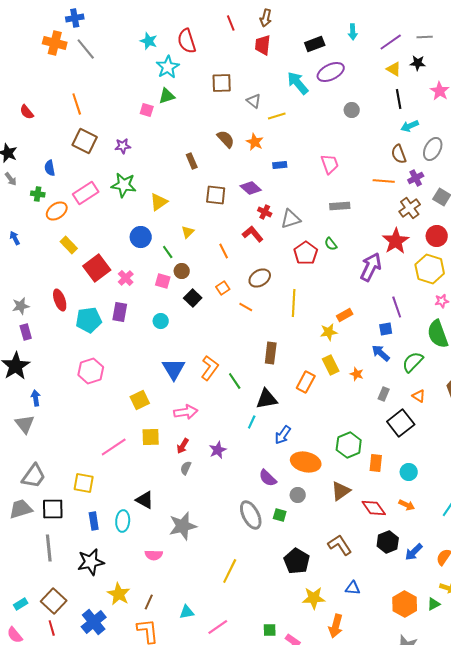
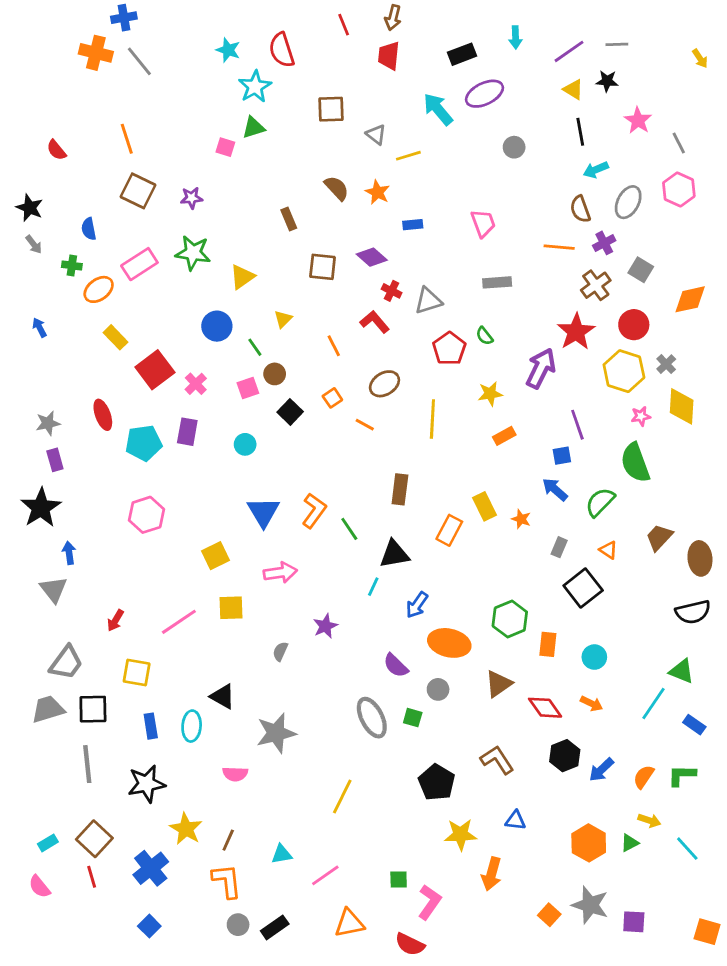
pink square: (163, 281) -> (248, 388), turned -35
yellow star: (329, 332) -> (490, 394), moved
red arrow: (183, 446) -> (115, 620), moved

